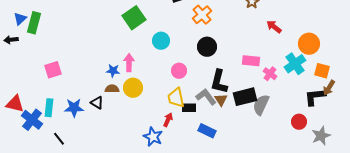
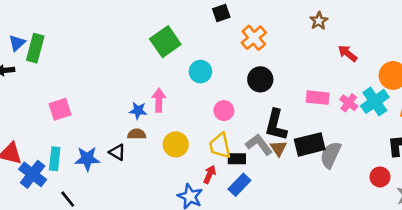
pink cross: (270, 74) -> (349, 103), moved
yellow circle: (133, 88) -> (176, 144), moved
blue rectangle: (207, 131) -> (239, 185), moved, turned -72

